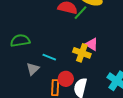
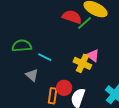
cyan line: (49, 57) -> (45, 57), moved
gray triangle: (33, 69) -> (32, 75), turned -40

